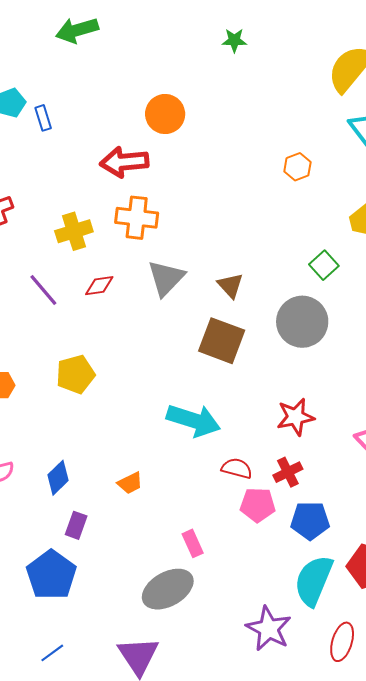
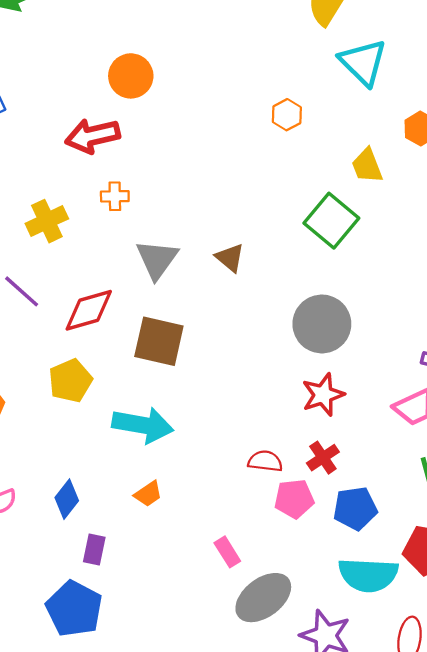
orange cross: (137, 218) -> (115, 196), size x0.6
green square: (324, 265) -> (331, 221), size x1.6
red diamond: (99, 286) -> (89, 310), moved, size x1.6
gray circle: (302, 322) -> (322, 324), moved
brown square: (222, 341) -> (159, 341), moved
cyan arrow: (194, 420) -> (143, 425), moved
cyan semicircle: (314, 581) -> (368, 575), turned -102
gray ellipse: (168, 589) -> (263, 598), moved

